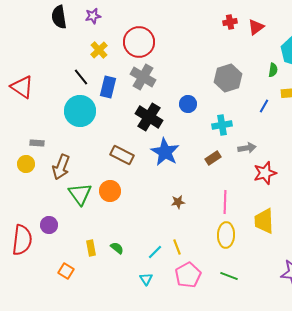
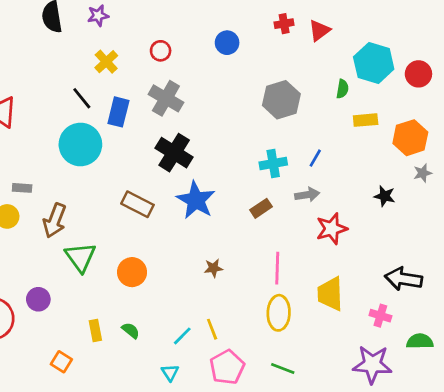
red circle: (139, 42) -> (161, 51), size x0.5
blue circle: (188, 104) -> (227, 43), moved
blue line: (264, 106) -> (315, 158), moved
orange circle: (110, 191) -> (132, 272), moved

